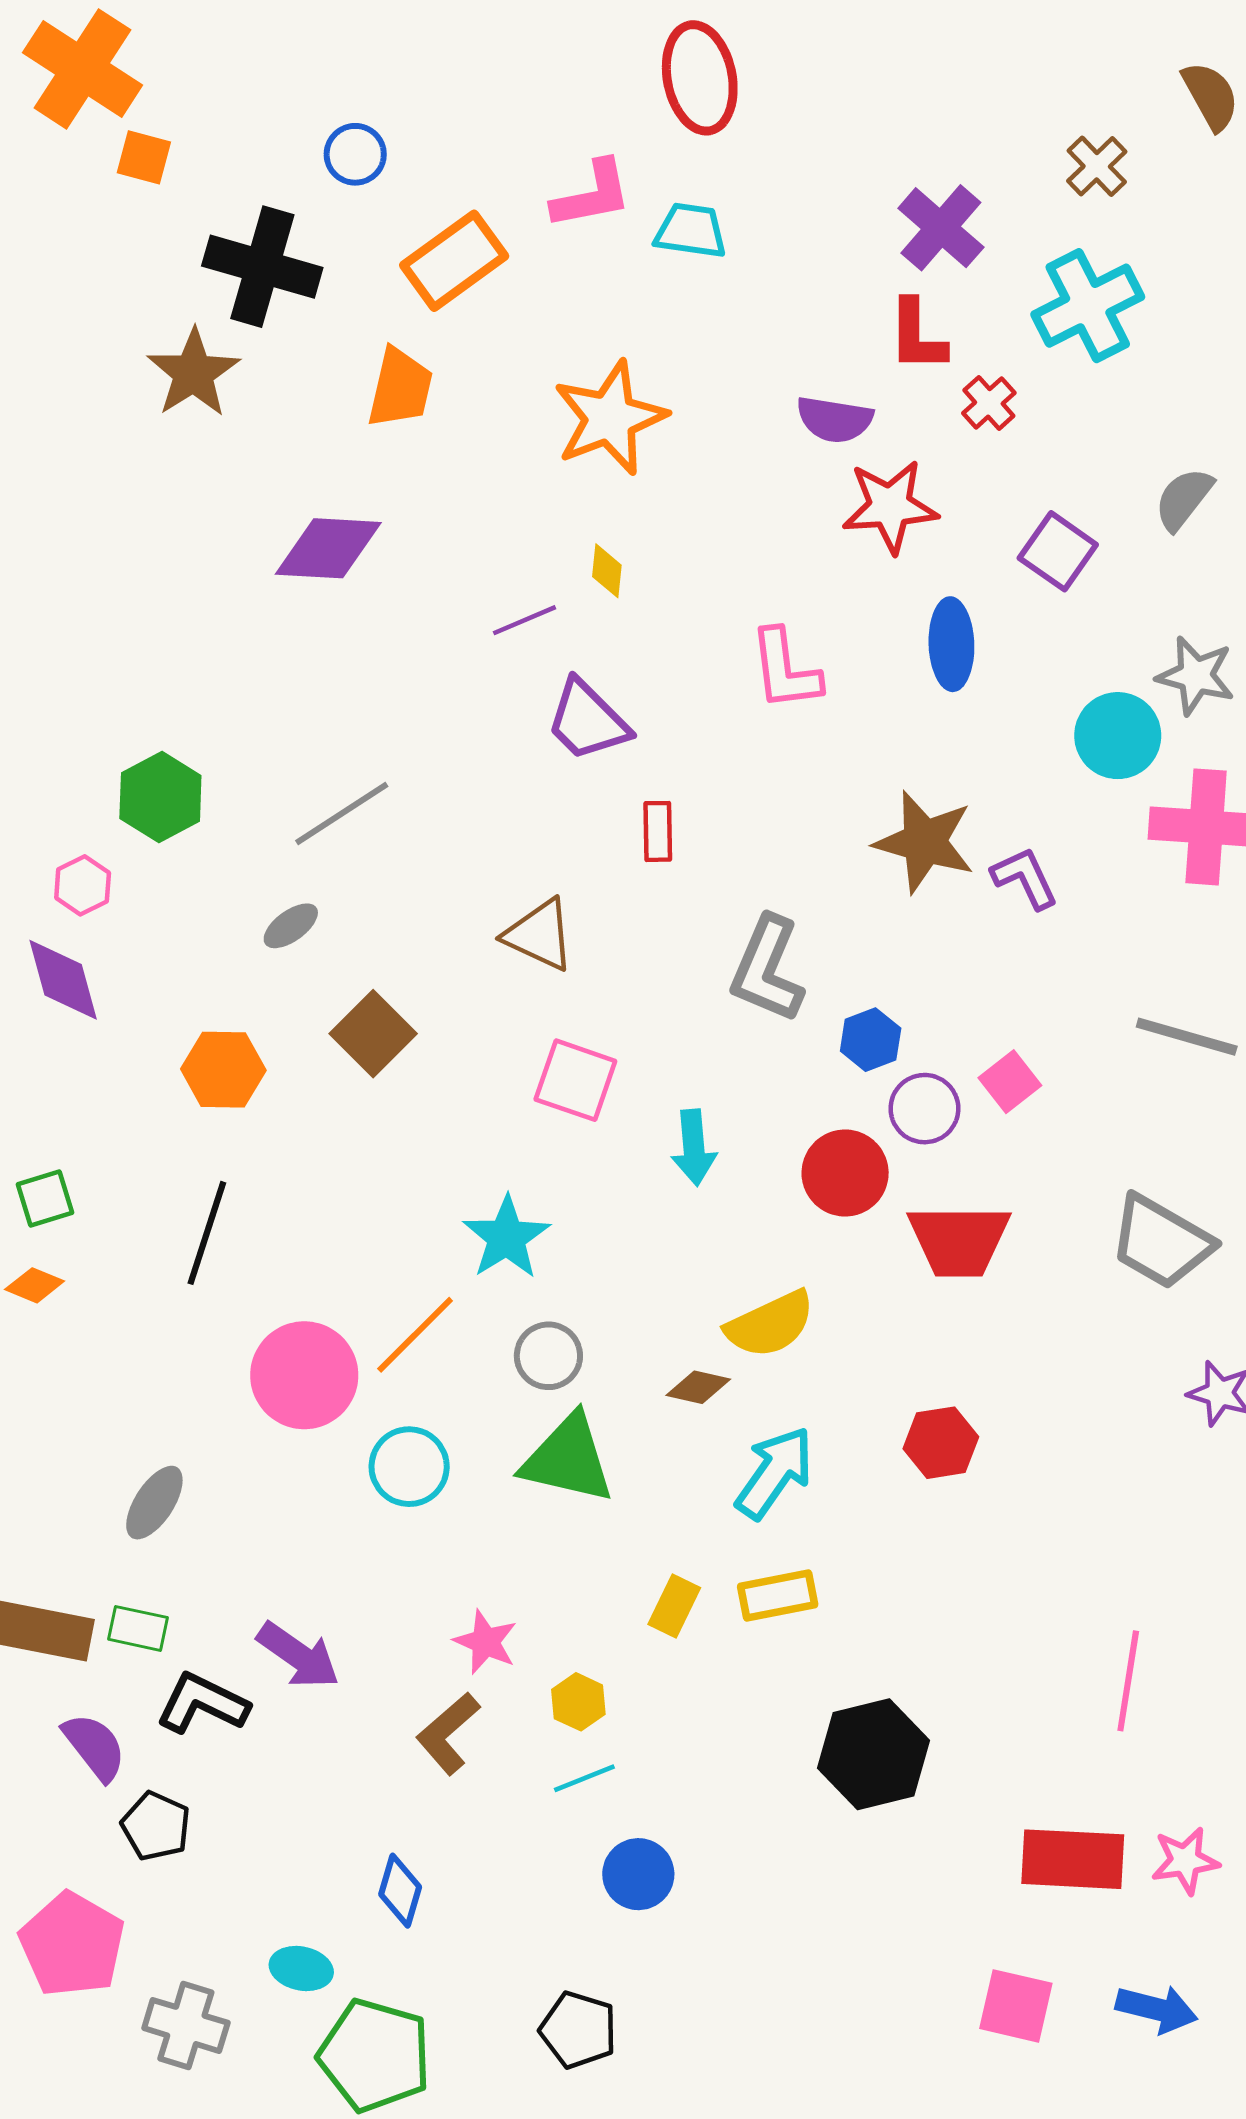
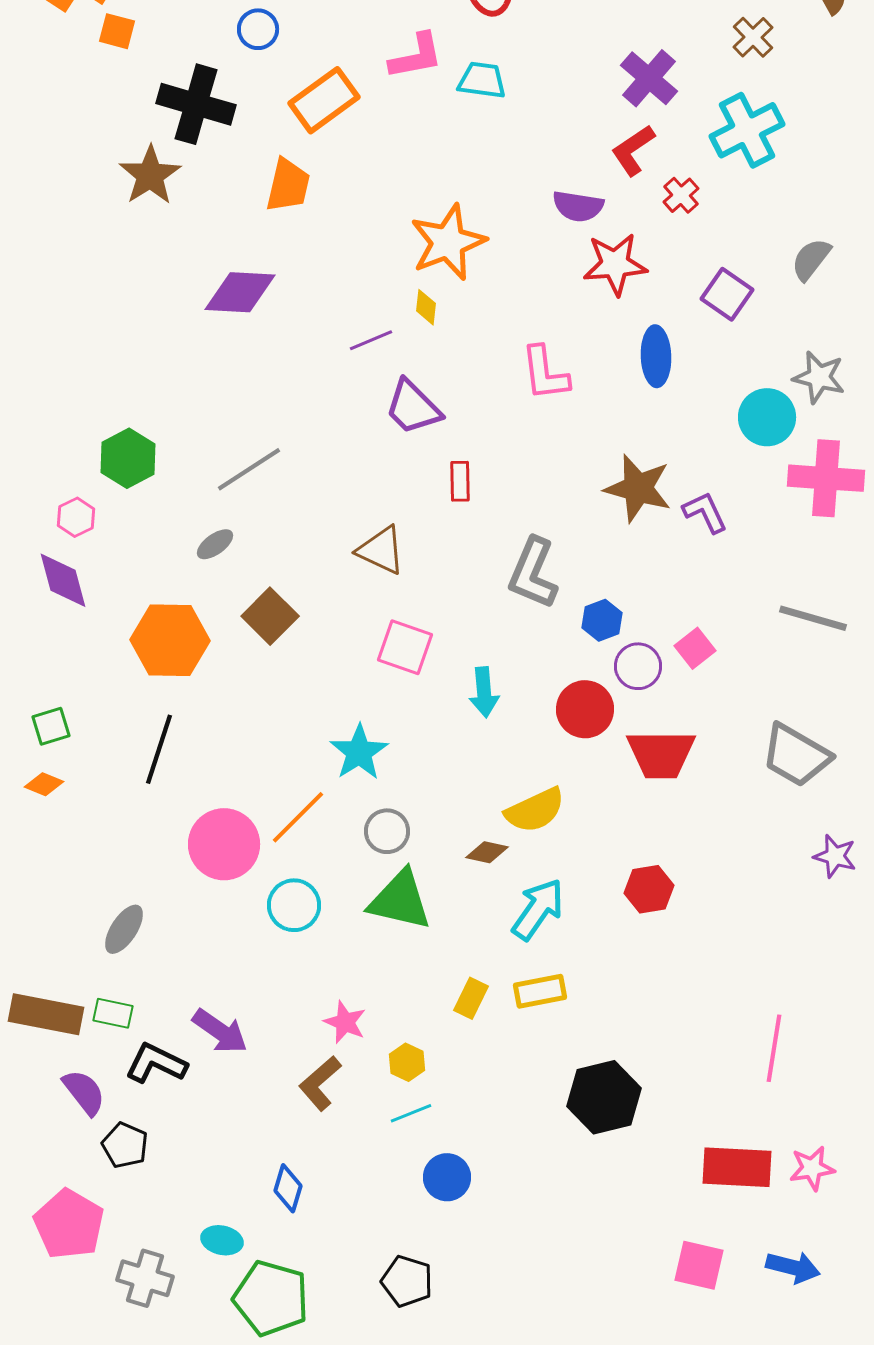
red L-shape: (917, 336) -> (633, 150), turned 56
orange star: (610, 418) -> (448, 242), moved
orange hexagon: (223, 1070) -> (170, 640), size x1.4

